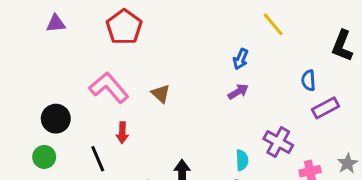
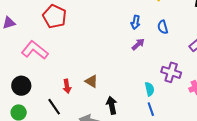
blue semicircle: (308, 80) -> (163, 27), moved
pink L-shape: (109, 88) -> (35, 50), moved
brown triangle: (161, 94) -> (91, 81), moved

